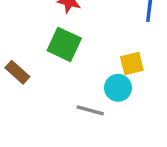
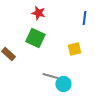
cyan circle: (118, 88) -> (63, 84), moved

